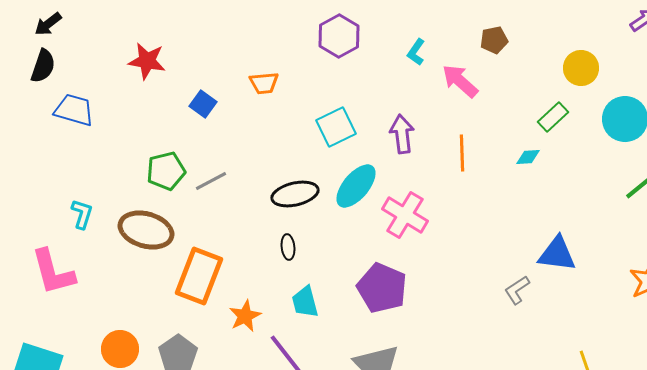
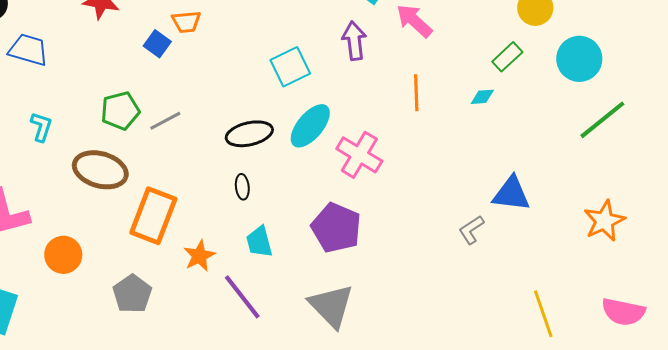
orange trapezoid: (264, 83) -> (186, 22), moved
purple arrow: (402, 134) -> (354, 41), moved
cyan L-shape: (82, 214) -> (41, 127), moved
orange circle: (120, 349) -> (63, 255), moved

